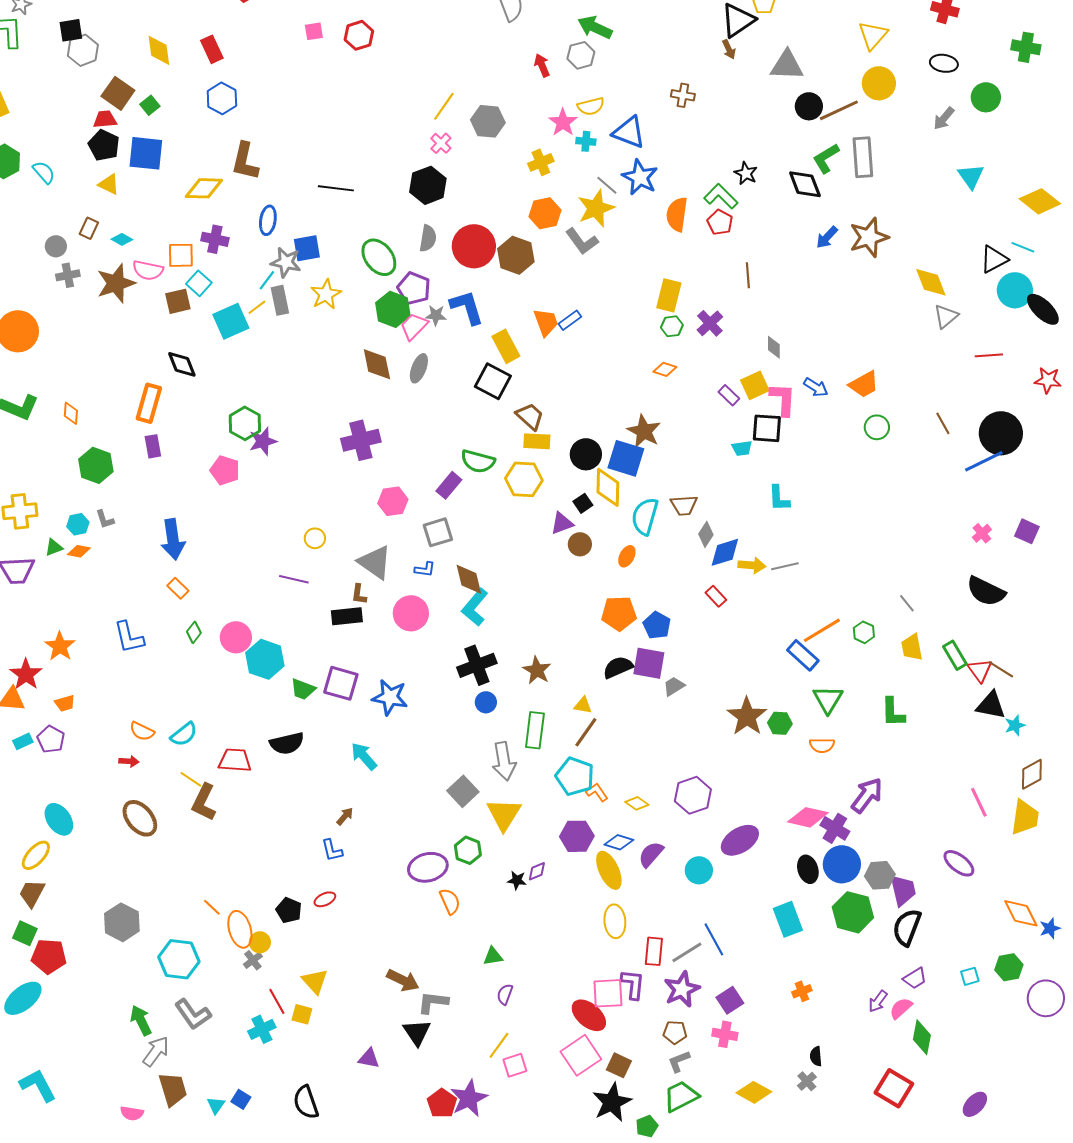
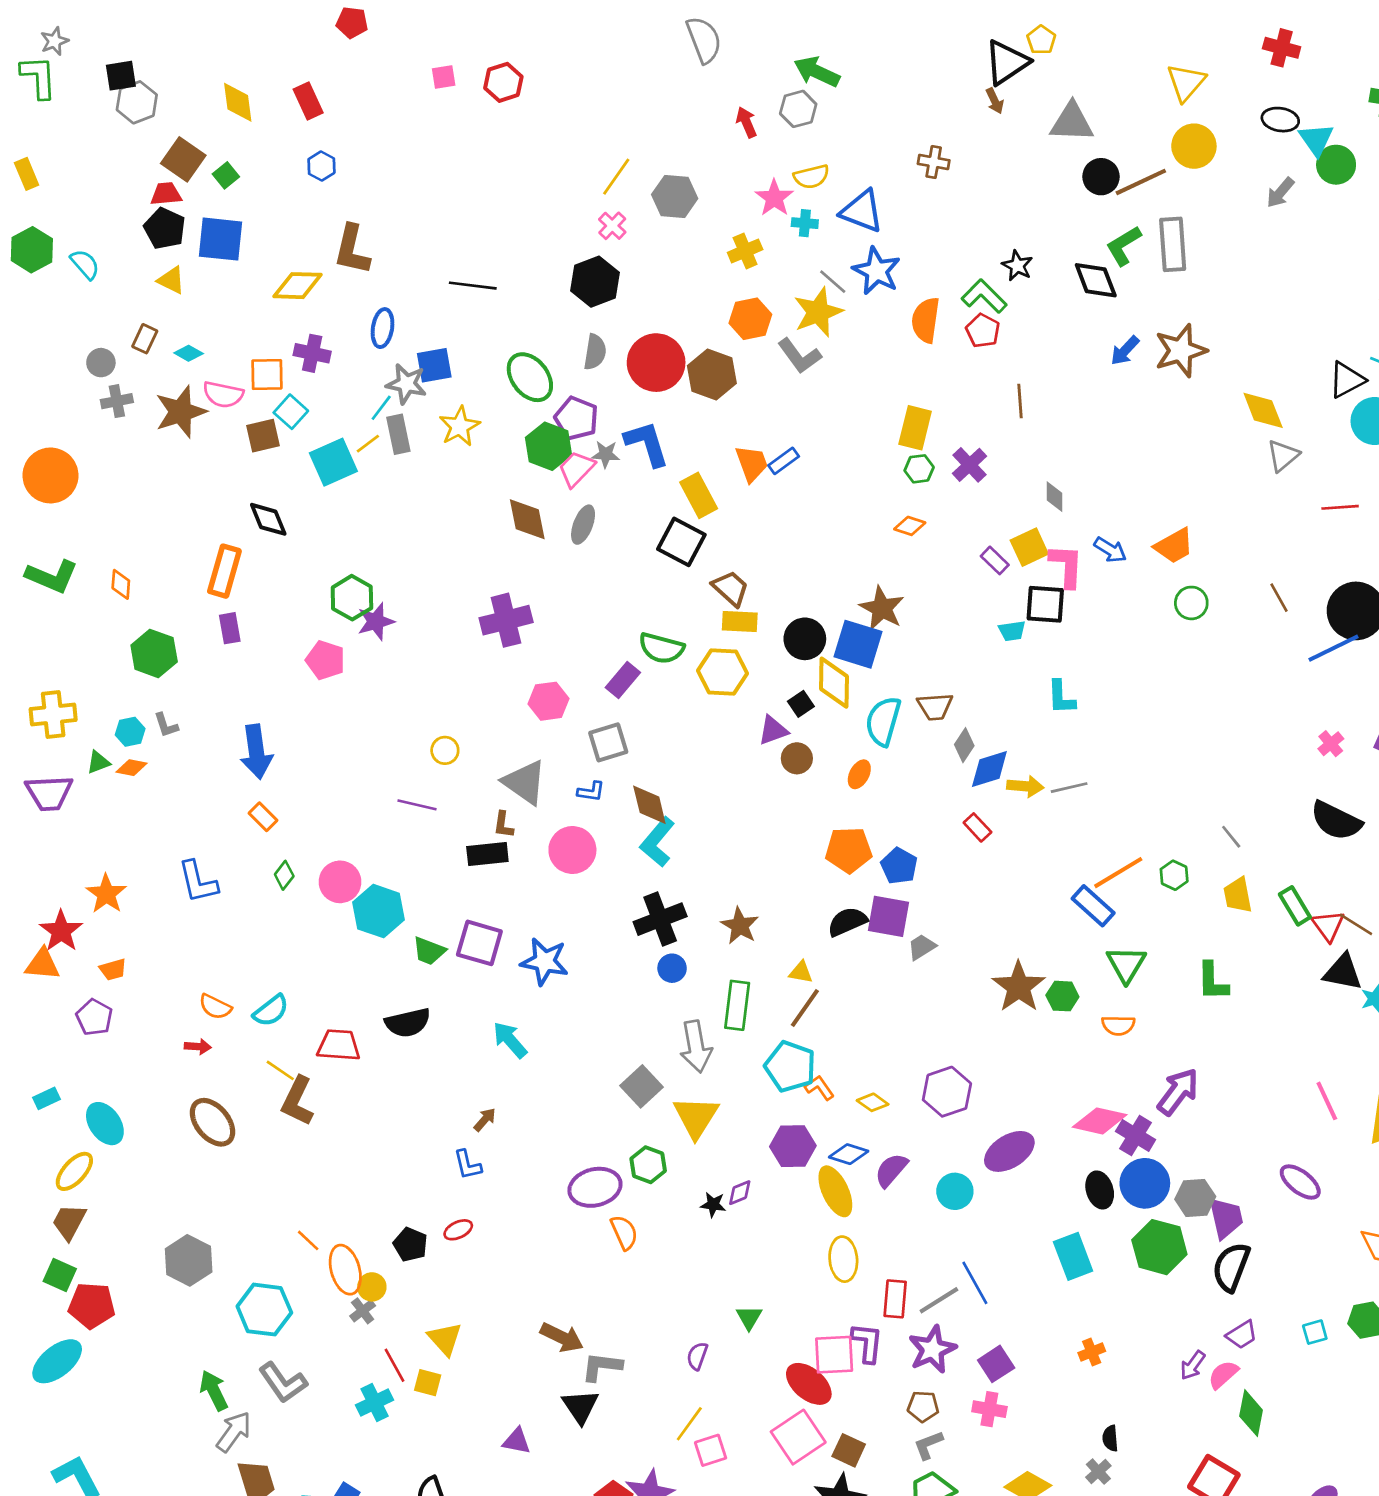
blue hexagon: (222, 98) -> (321, 166), size x0.7
cyan triangle: (971, 176) -> (1316, 139), moved
cyan rectangle: (23, 741) -> (46, 1098), moved
green triangle: (493, 956) -> (749, 1317), moved, turned -50

